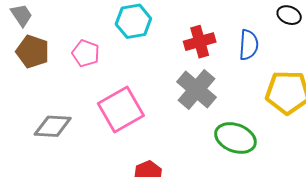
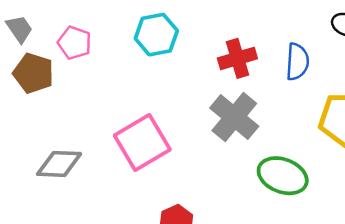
pink pentagon: (86, 53) -> (74, 43), moved

